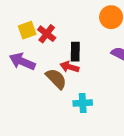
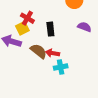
yellow square: (27, 30) -> (22, 28), moved
red arrow: (70, 67) -> (53, 53), moved

